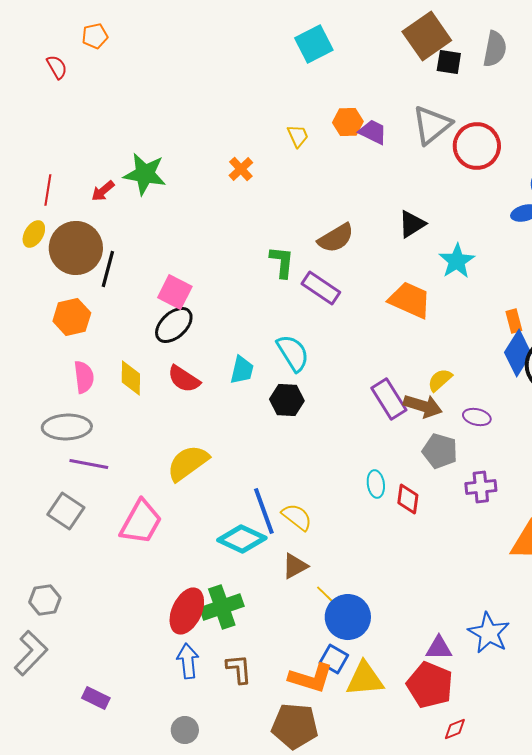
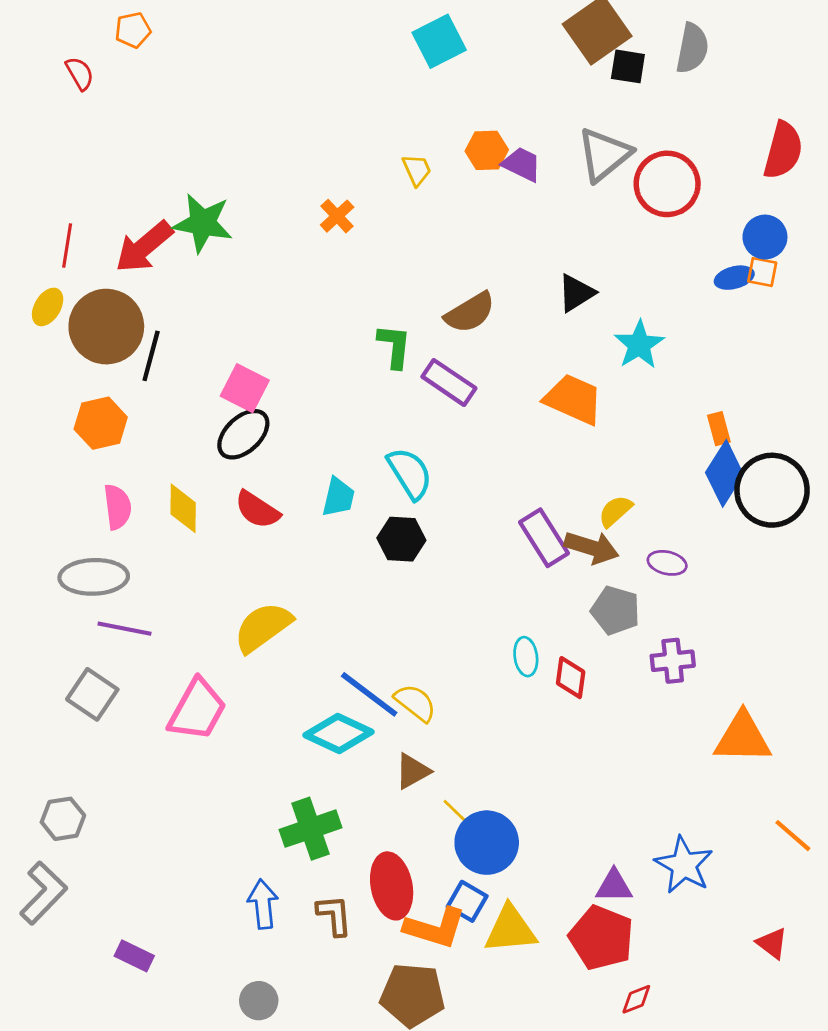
red arrow: (103, 191) -> (144, 247), size x1.8
blue line: (264, 511) -> (369, 694), turned -33
red ellipse: (187, 611) -> (392, 886), moved, turned -36

